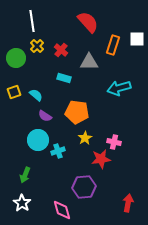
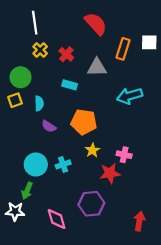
green circle: (16, 58) -> (21, 77), moved
cyan semicircle: (36, 95) -> (39, 103), turned 48
cyan circle: (38, 140) -> (36, 164), moved
white star: (22, 203) -> (15, 211), moved, turned -30
pink diamond: (62, 210) -> (57, 219), moved

